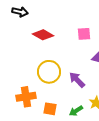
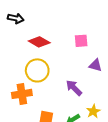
yellow circle: (49, 72) -> (37, 70), moved
orange cross: (26, 97) -> (22, 94), moved

